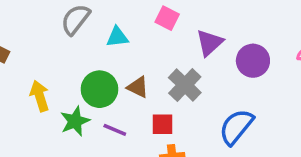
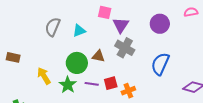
purple triangle: (209, 43) -> (121, 25), moved
red square: (162, 124) -> (111, 83), moved

